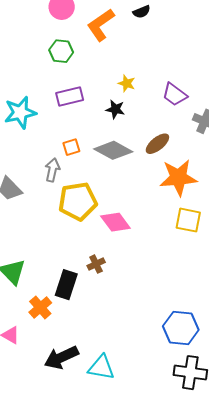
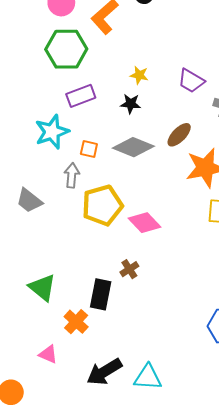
green hexagon: (61, 51) -> (66, 49), size x1.6
cyan star: (20, 113) -> (52, 132), moved
orange square: (71, 147) -> (89, 149), turned 36

